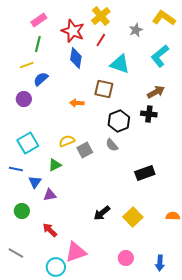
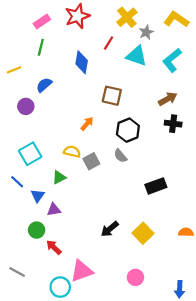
yellow cross: (101, 16) -> (127, 17), moved
red star: (73, 31) -> (77, 16), moved, turned 30
cyan triangle: (120, 64) -> (137, 56), moved
yellow line: (27, 65) -> (14, 70), moved
orange arrow: (77, 103) -> (87, 124), moved, turned 128
black cross: (149, 114) -> (173, 124), moved
yellow semicircle: (67, 141) -> (72, 152), turned 35
blue line: (16, 169) -> (17, 182), turned 32
green circle: (22, 211) -> (37, 230), moved
blue arrow: (160, 263) -> (180, 289), moved

